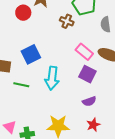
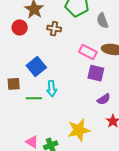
brown cross: (67, 21) -> (54, 29), moved
cyan arrow: (52, 78) -> (52, 89), moved, size x0.7

